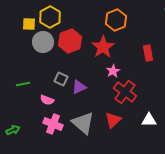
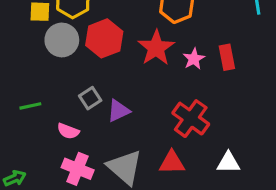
pink star: (113, 71) -> (194, 59), moved
gray square: (61, 79) -> (90, 98), turned 32
red triangle: (113, 120) -> (172, 163), turned 42

